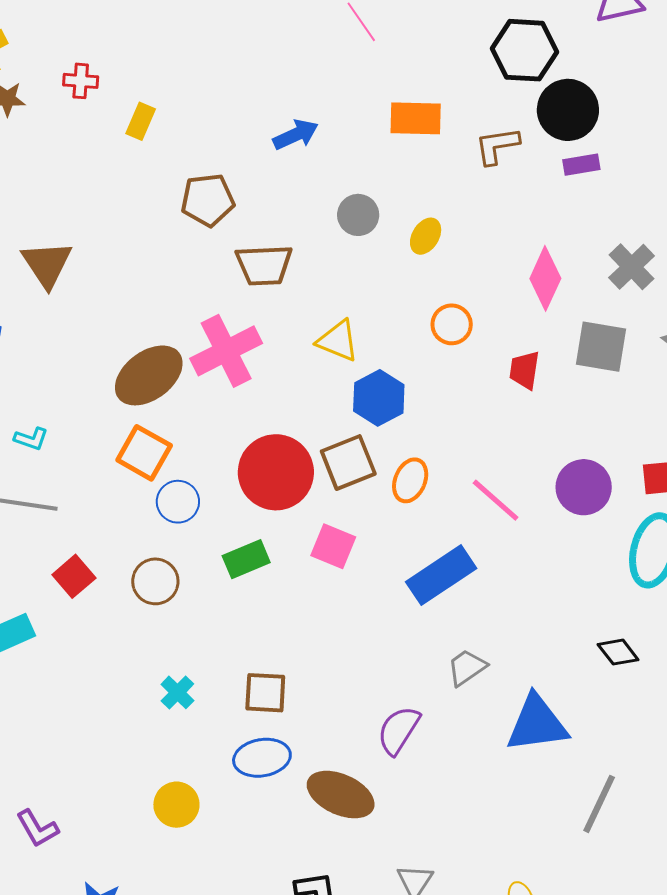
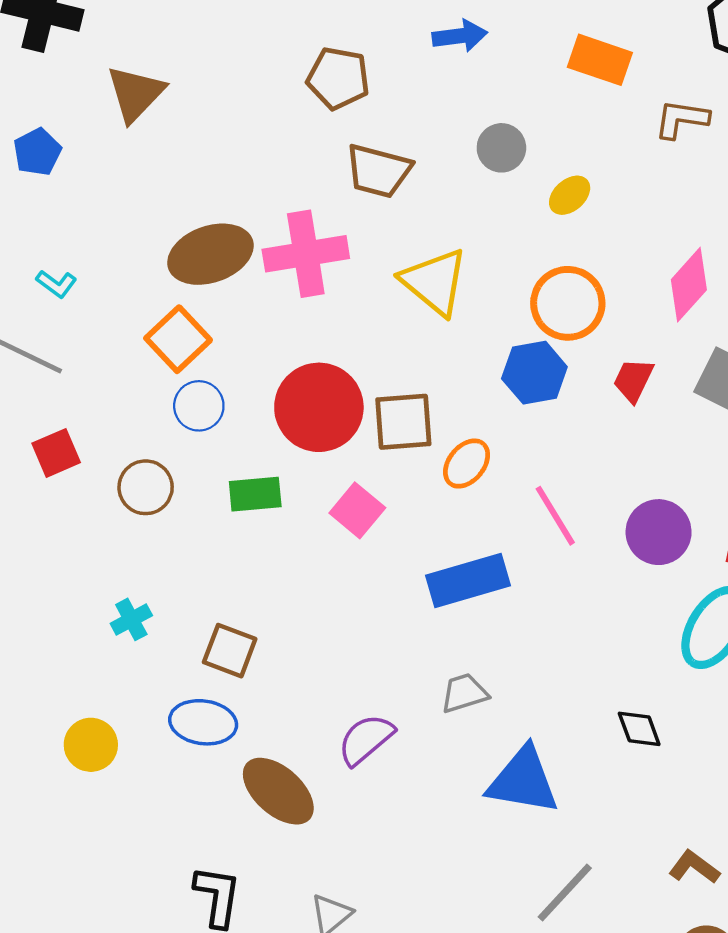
orange circle: (452, 324) -> (568, 303), size x1.5
yellow triangle: (338, 341) -> (434, 282), size x1.4
blue hexagon: (379, 398) -> (534, 373), moved

